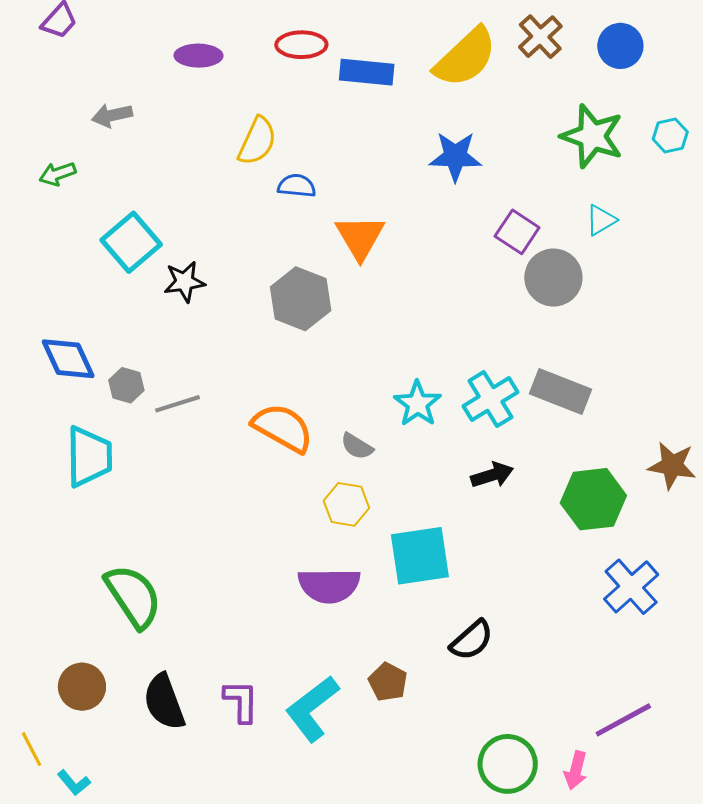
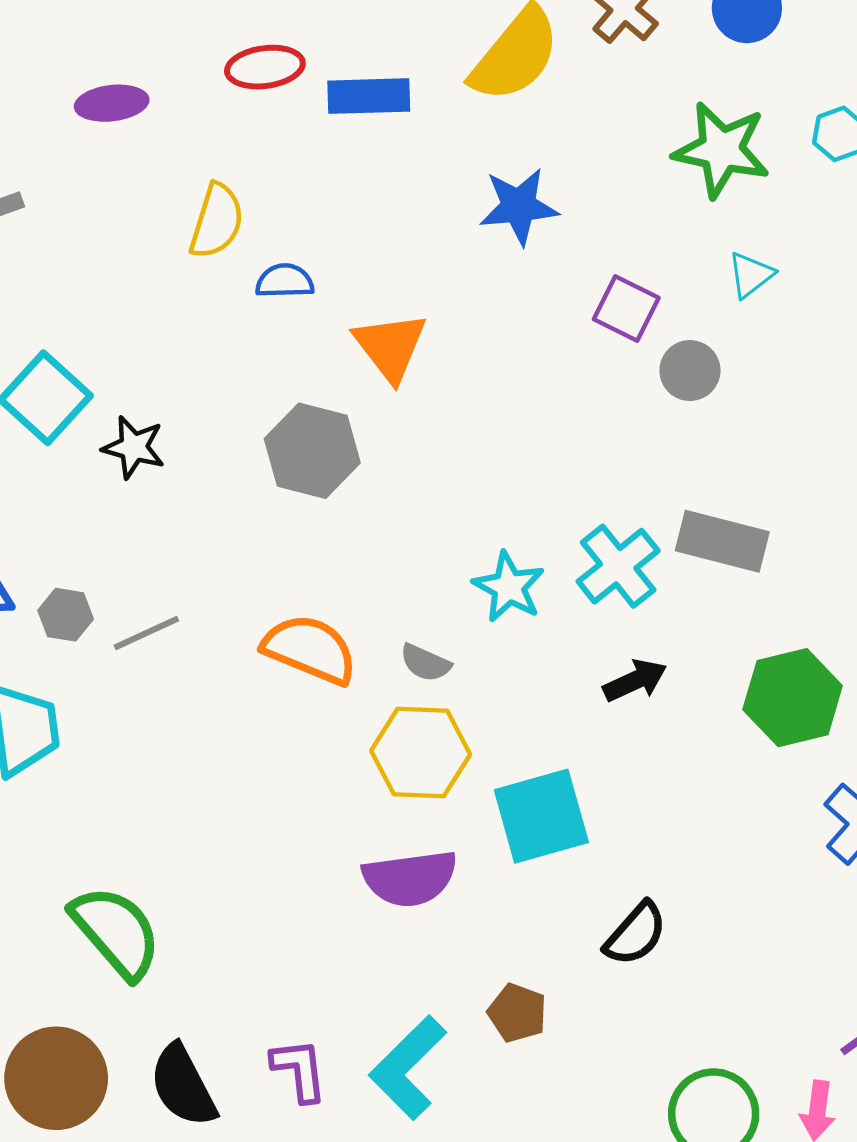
gray circle: (553, 278) -> (690, 371), size x0.7
black star: (184, 282) -> (134, 447), turned 30
yellow hexagon: (346, 504) -> (421, 753), size x1.4
brown circle: (82, 687) -> (56, 1078), size x1.4

